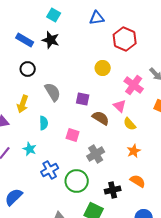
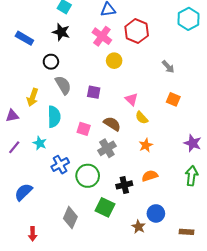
blue rectangle: (25, 40) -> (24, 38), moved
black circle: (28, 69) -> (51, 62), moved
pink cross: (134, 85) -> (102, 36), moved
brown semicircle: (101, 118) -> (112, 124), moved
cyan semicircle: (44, 123) -> (54, 117), size x1.5
orange semicircle: (138, 181) -> (150, 176), turned -49

